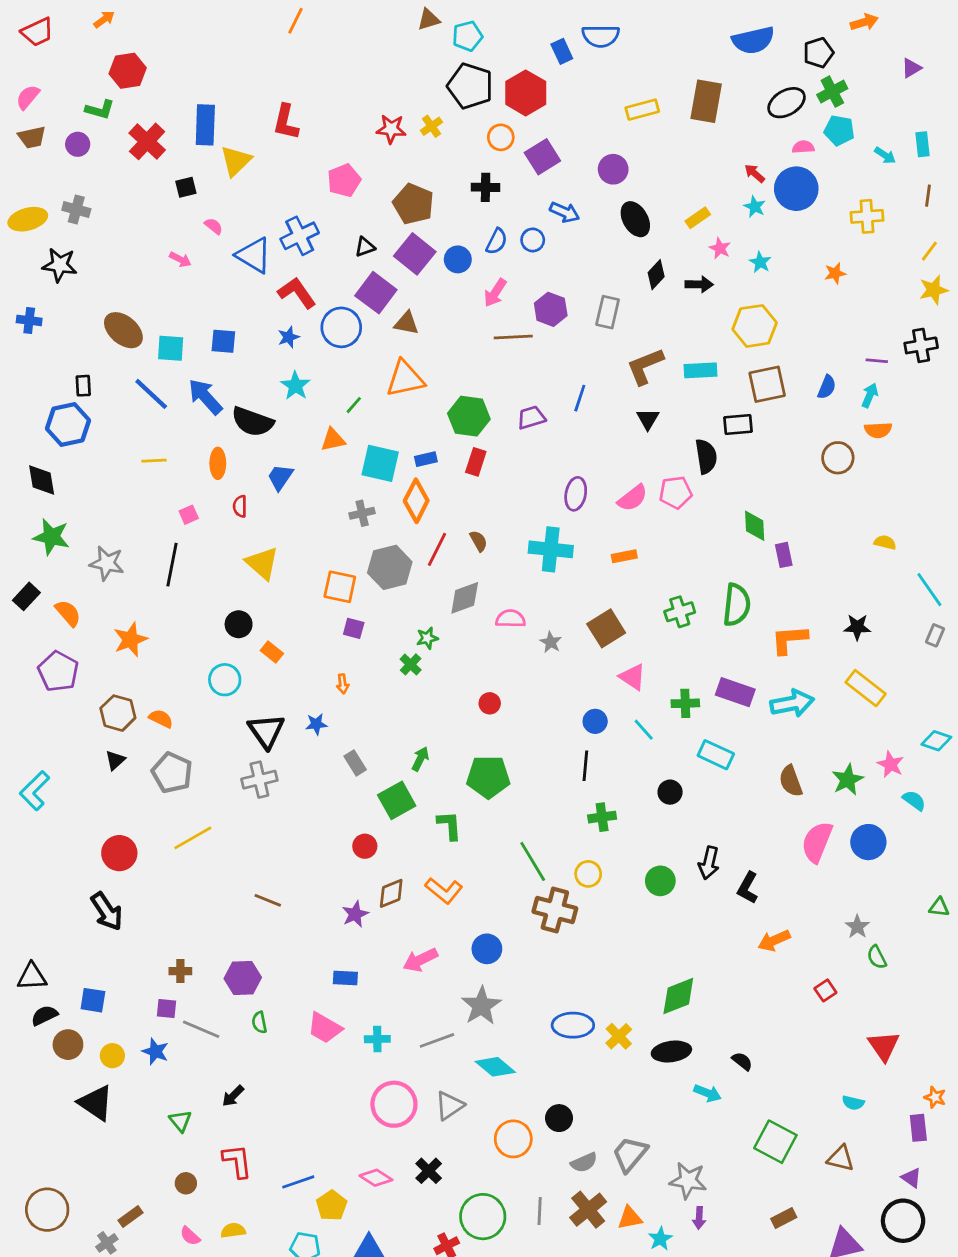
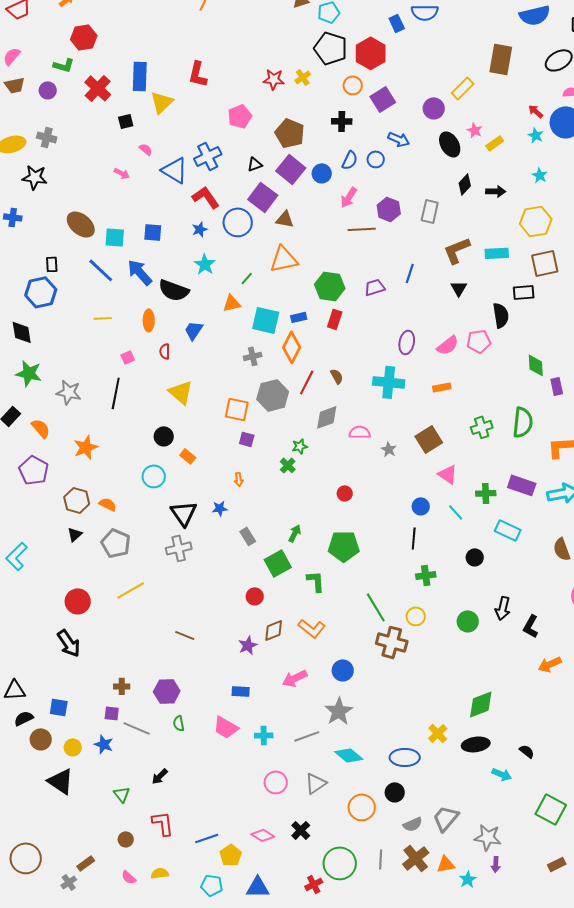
yellow rectangle: (642, 110) -> (463, 88), moved, turned -30
pink star: (720, 248) -> (475, 130), moved
blue ellipse: (573, 1025) -> (405, 757), moved
pink circle: (394, 1104) -> (276, 782), size x0.7

